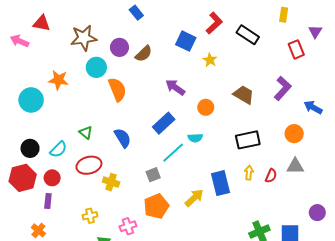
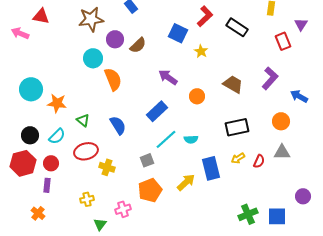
brown star: (84, 38) -> (91, 19), moved
orange star: (58, 80) -> (57, 103), moved
cyan semicircle: (195, 138) -> (191, 139), moved
yellow arrow: (249, 173) -> (238, 158), turned -128

